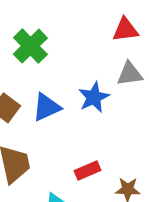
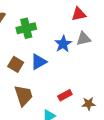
green cross: (30, 46) -> (26, 28), turned 36
blue star: (94, 97) -> (63, 44), moved

